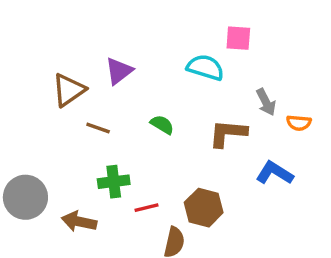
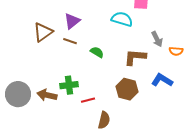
brown line: (98, 128) -> (70, 41), moved
brown hexagon: (204, 208) -> (127, 89), moved
brown arrow: (79, 221) -> (47, 95), moved

